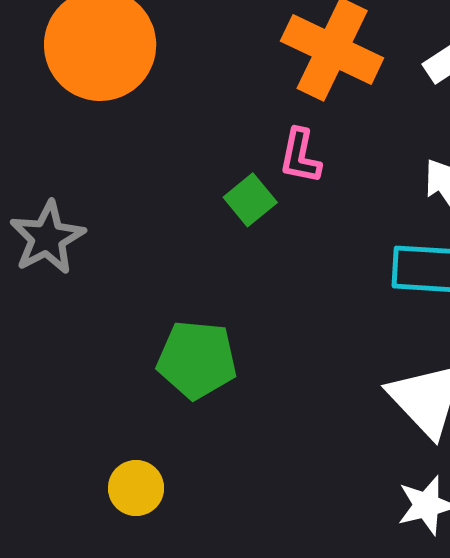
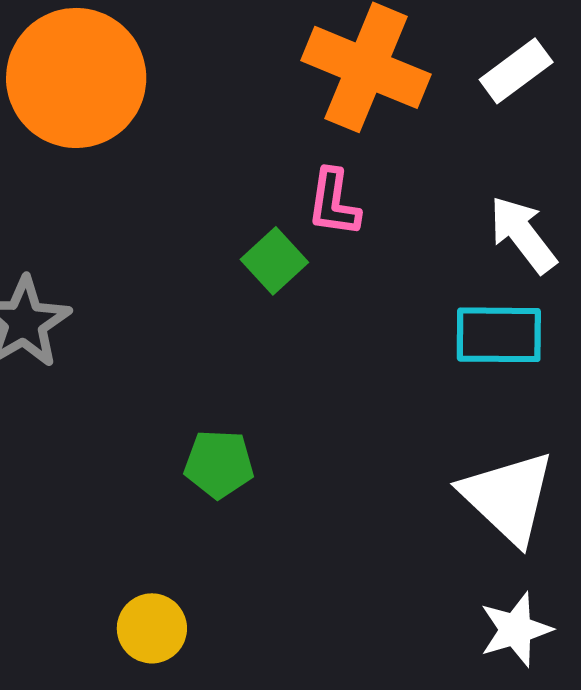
green pentagon: (197, 360) -> (219, 464), size x0.7

